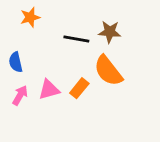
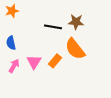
orange star: (30, 17) -> (12, 11), moved
pink triangle: (49, 90) -> (34, 62), turned -42

